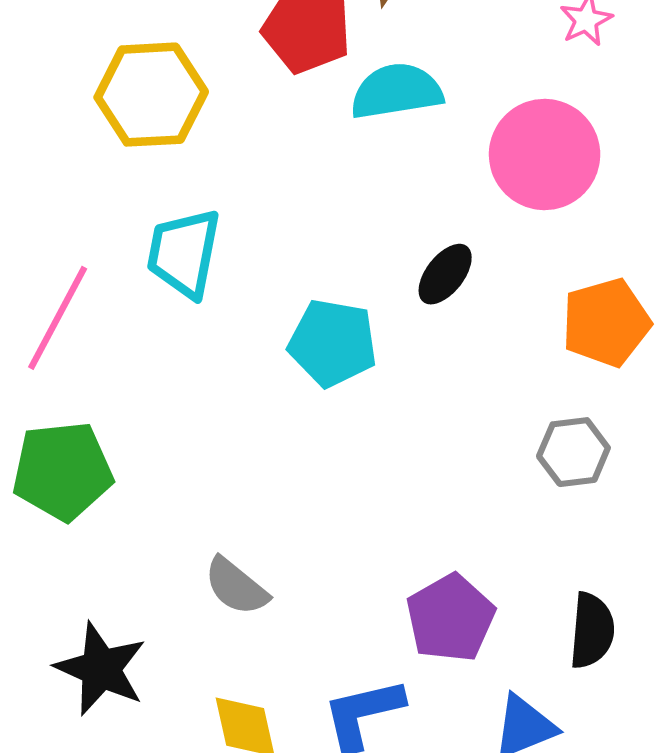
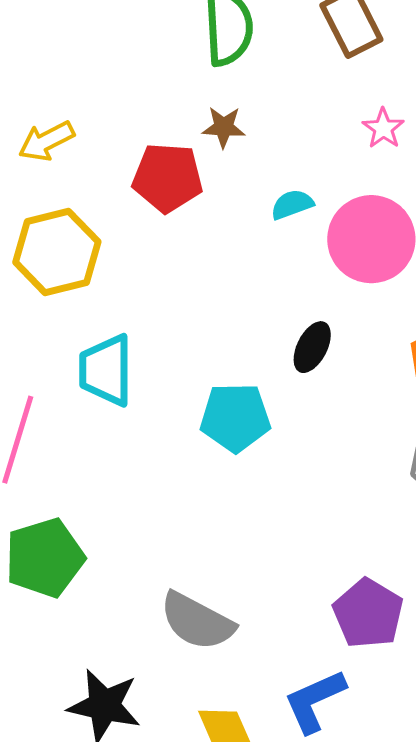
cyan semicircle: (396, 91) -> (292, 204), moved, size x0.6
gray semicircle: (236, 586) -> (197, 621), size x1.4

